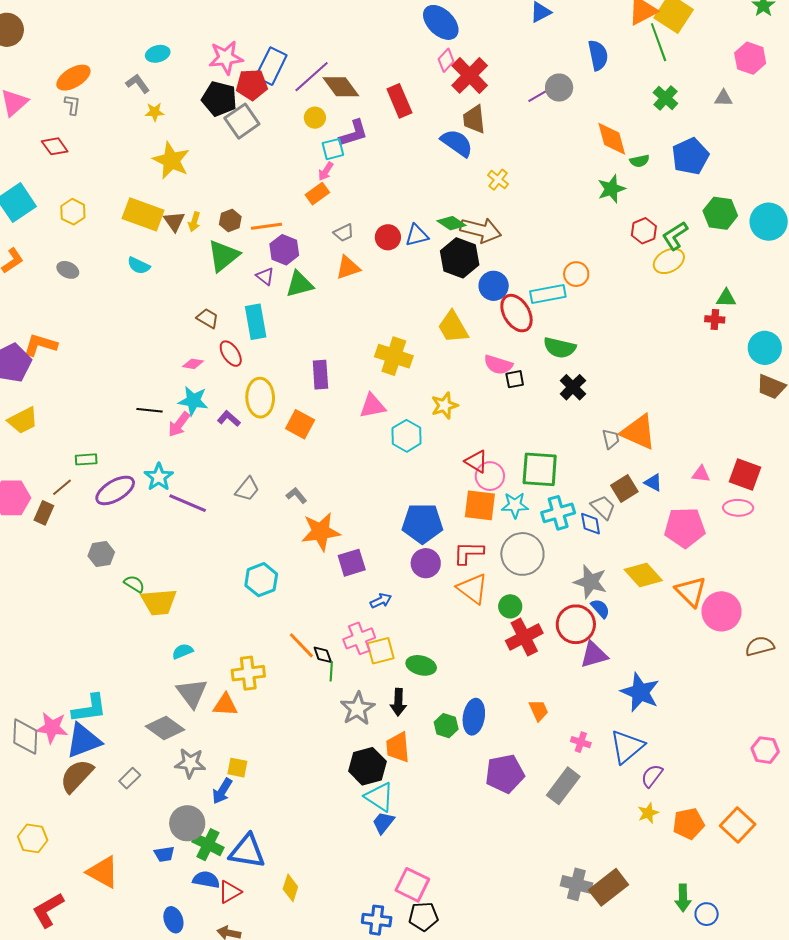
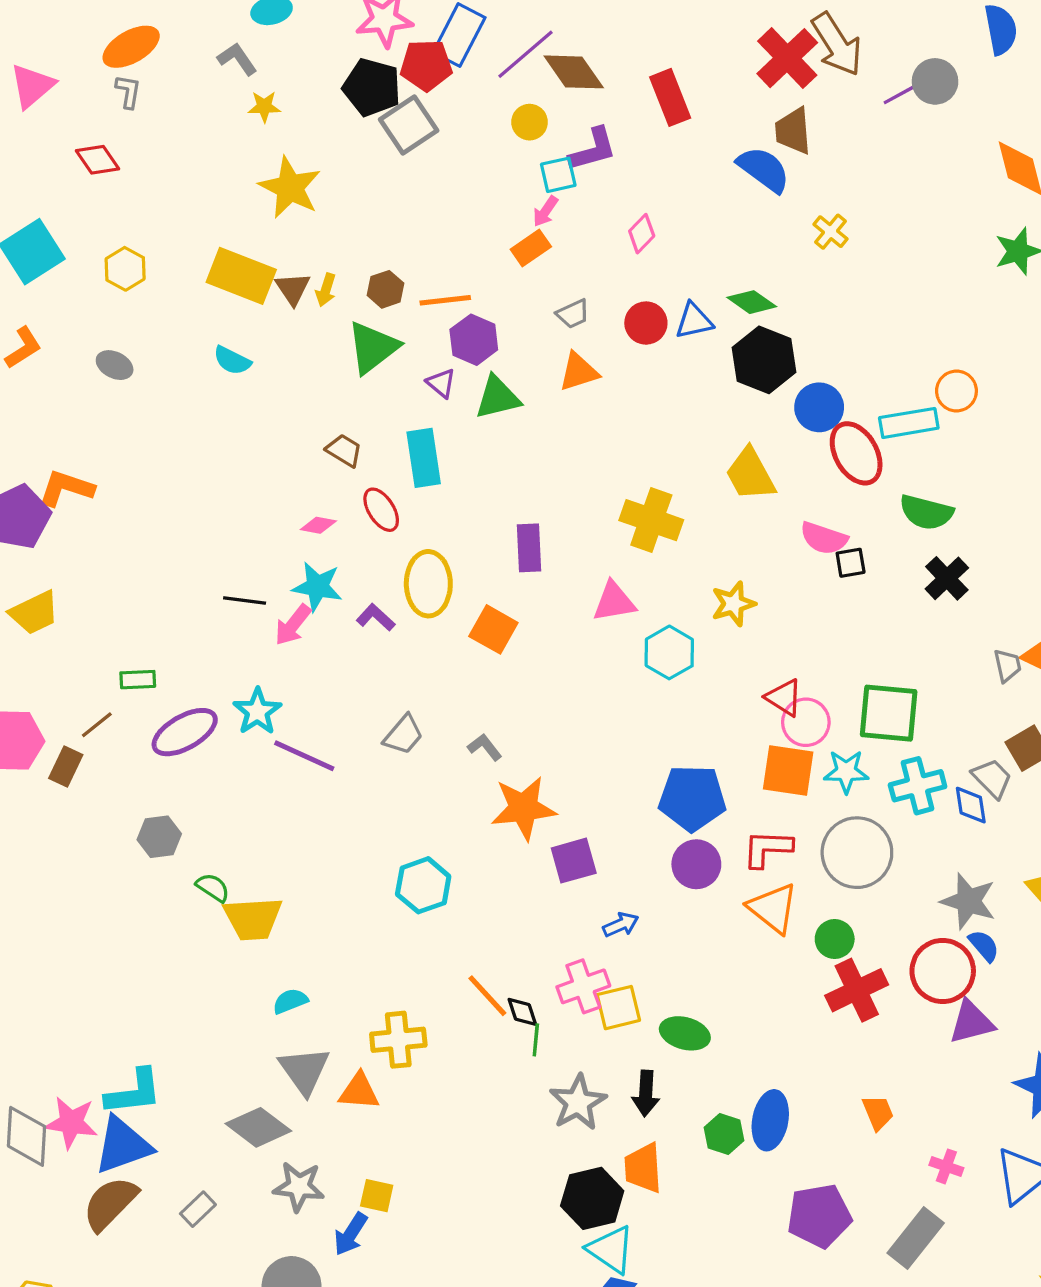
pink diamond: (446, 60) -> (642, 234), moved
brown arrow: (481, 230) -> (837, 44), moved, turned 42

